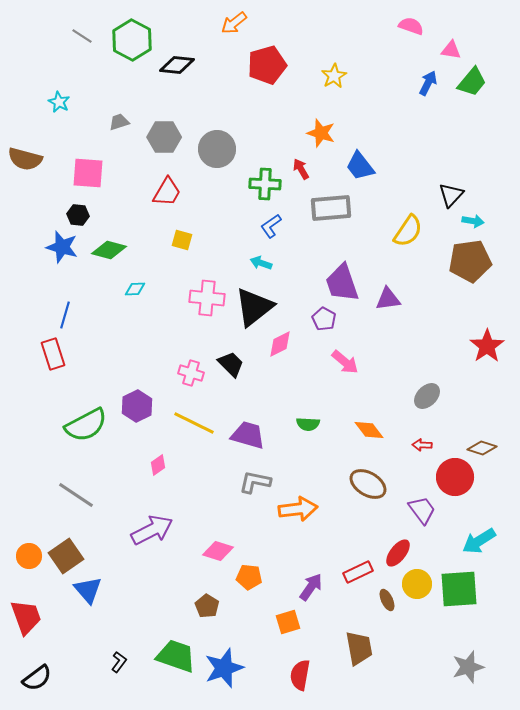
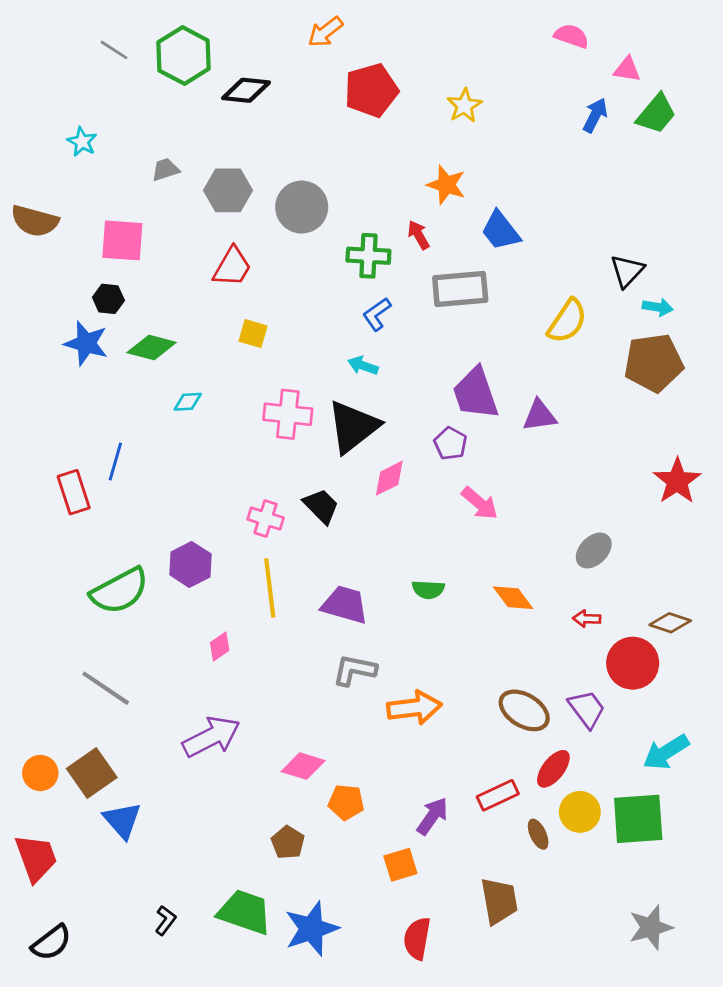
blue line: (65, 315) -> (115, 462), moved
yellow line: (194, 423) -> (270, 588), turned 57
brown ellipse: (368, 484) -> (524, 710), moved

